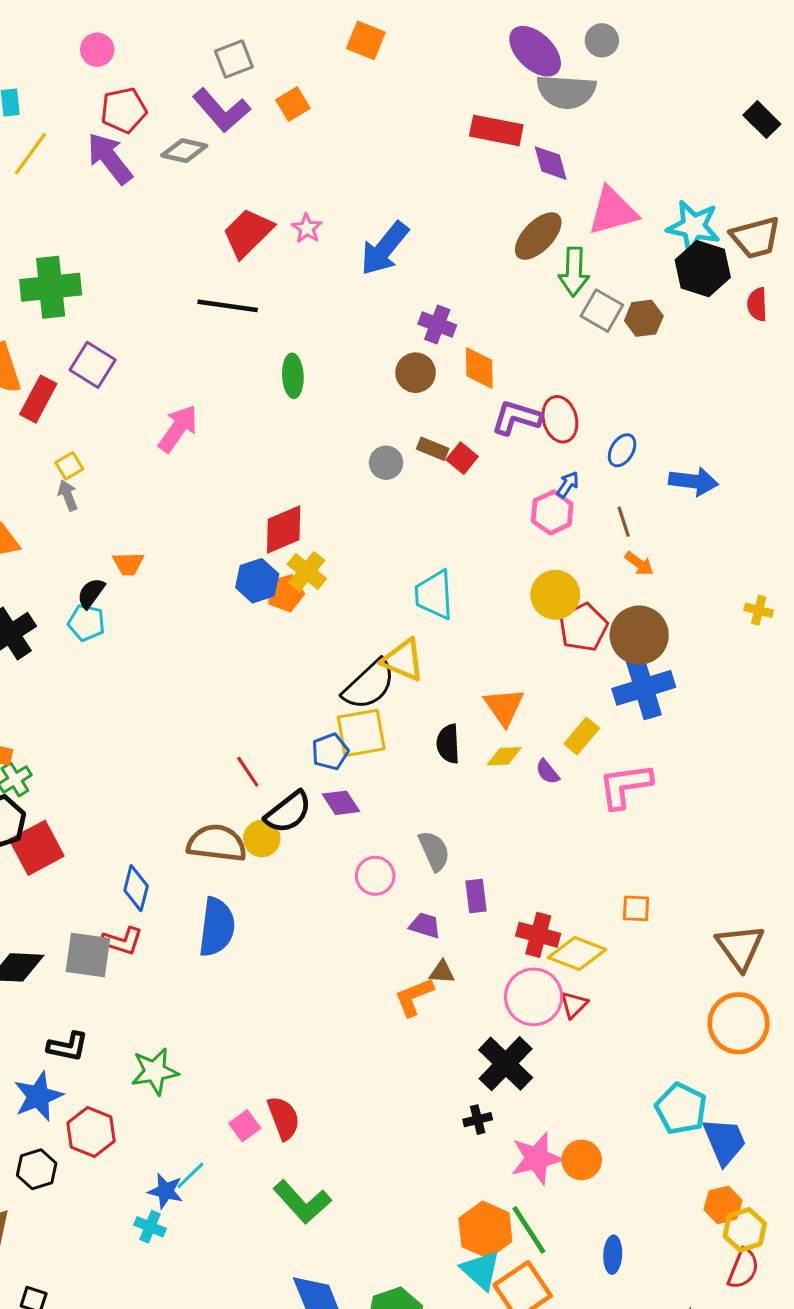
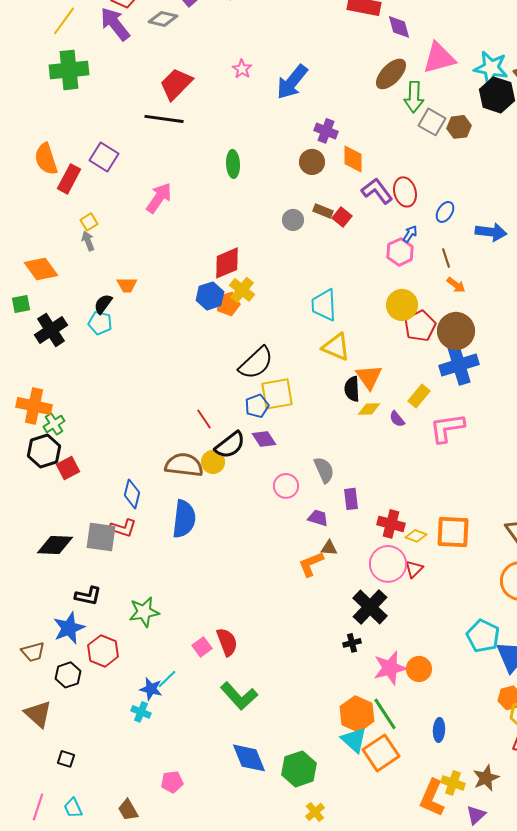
red trapezoid: (248, 233) -> (176, 84), moved
green cross: (51, 287) -> (69, 70), moved
black line: (228, 306) -> (164, 119), moved
purple L-shape: (516, 418) -> (377, 191), turned 36
yellow triangle: (403, 660) -> (336, 347), moved
black semicircle: (369, 685) -> (256, 363), moved
black semicircle: (448, 744) -> (352, 389), moved
red square: (37, 848) -> (68, 468), size x0.7
orange square: (636, 908) -> (453, 532), moved, size x1.8
yellow diamond: (577, 953) -> (416, 536), size x0.6

